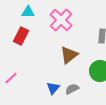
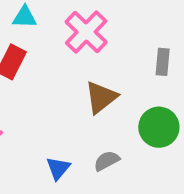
blue triangle: (53, 88) -> (58, 168), moved

